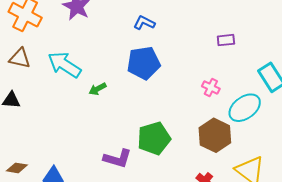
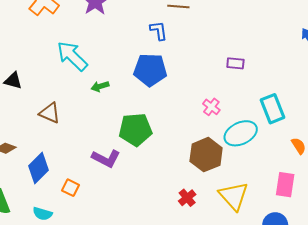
blue L-shape: (144, 23) -> (159, 31), turned 45
brown triangle: (20, 58) -> (50, 113), moved
green pentagon: (154, 138) -> (135, 130), moved

